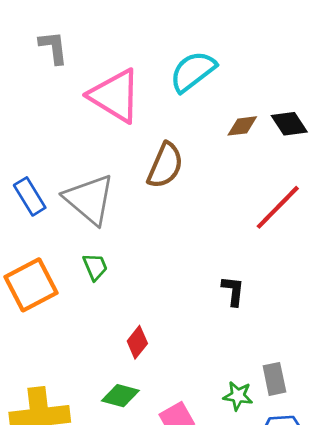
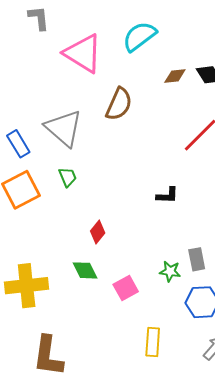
blue rectangle: (30, 196) -> (18, 144), moved
black L-shape: (233, 291) -> (167, 195), turned 85
green diamond: (120, 396) -> (85, 270), turned 48

